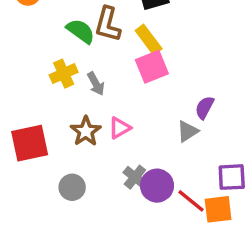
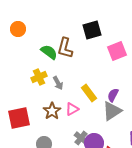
yellow rectangle: (149, 40) -> (89, 93), moved
pink square: (152, 67) -> (117, 51), moved
purple semicircle: (205, 107) -> (113, 95), moved
gray triangle: (188, 131) -> (112, 111), size x1.5

